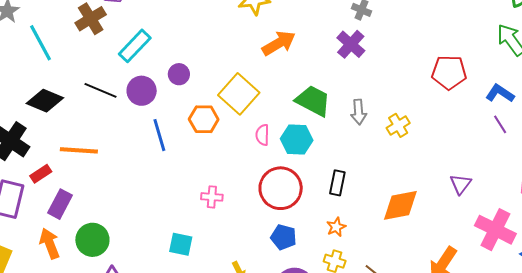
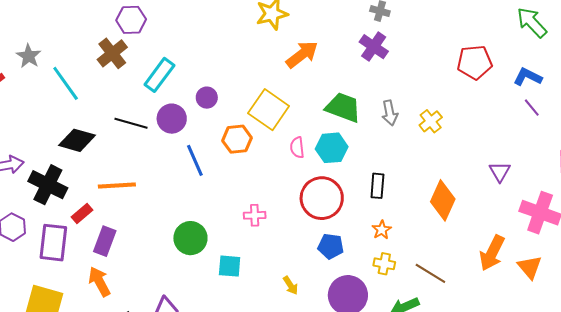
orange diamond: (400, 205) -> (443, 200), turned -48
green circle: (92, 240) -> (190, 238), moved

